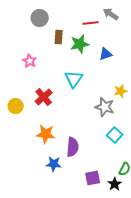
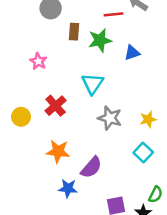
yellow star: (121, 91) -> (148, 119), moved
gray star: (105, 107) -> (110, 118), moved
purple semicircle: (73, 147) -> (91, 167), turned 36

